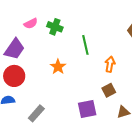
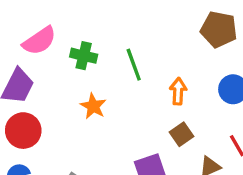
pink semicircle: (31, 23) -> (39, 41), size x1.5
green cross: (55, 27) -> (84, 56), moved

